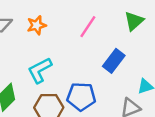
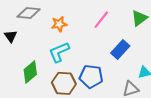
orange star: (37, 25) -> (59, 24), moved

